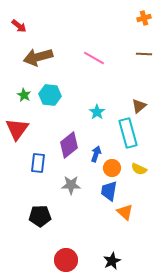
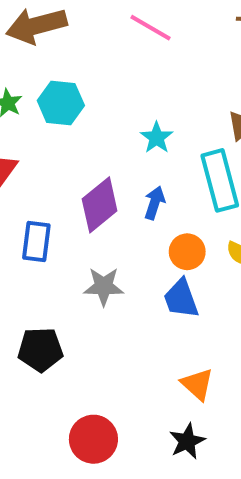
blue arrow: (96, 154) -> (155, 203), moved
blue trapezoid: (109, 191) -> (181, 299), turned -30
orange triangle: (125, 212) -> (197, 384), moved

